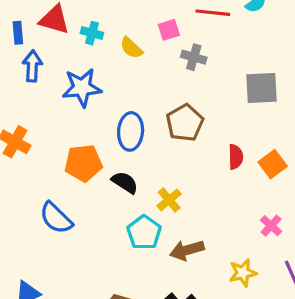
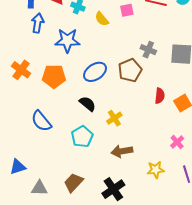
gray cross: (194, 57) -> (148, 50), moved
blue ellipse: (131, 131) -> (95, 72), turned 45
orange pentagon: (83, 163) -> (54, 76), moved
cyan pentagon: (144, 232) -> (82, 137), moved

